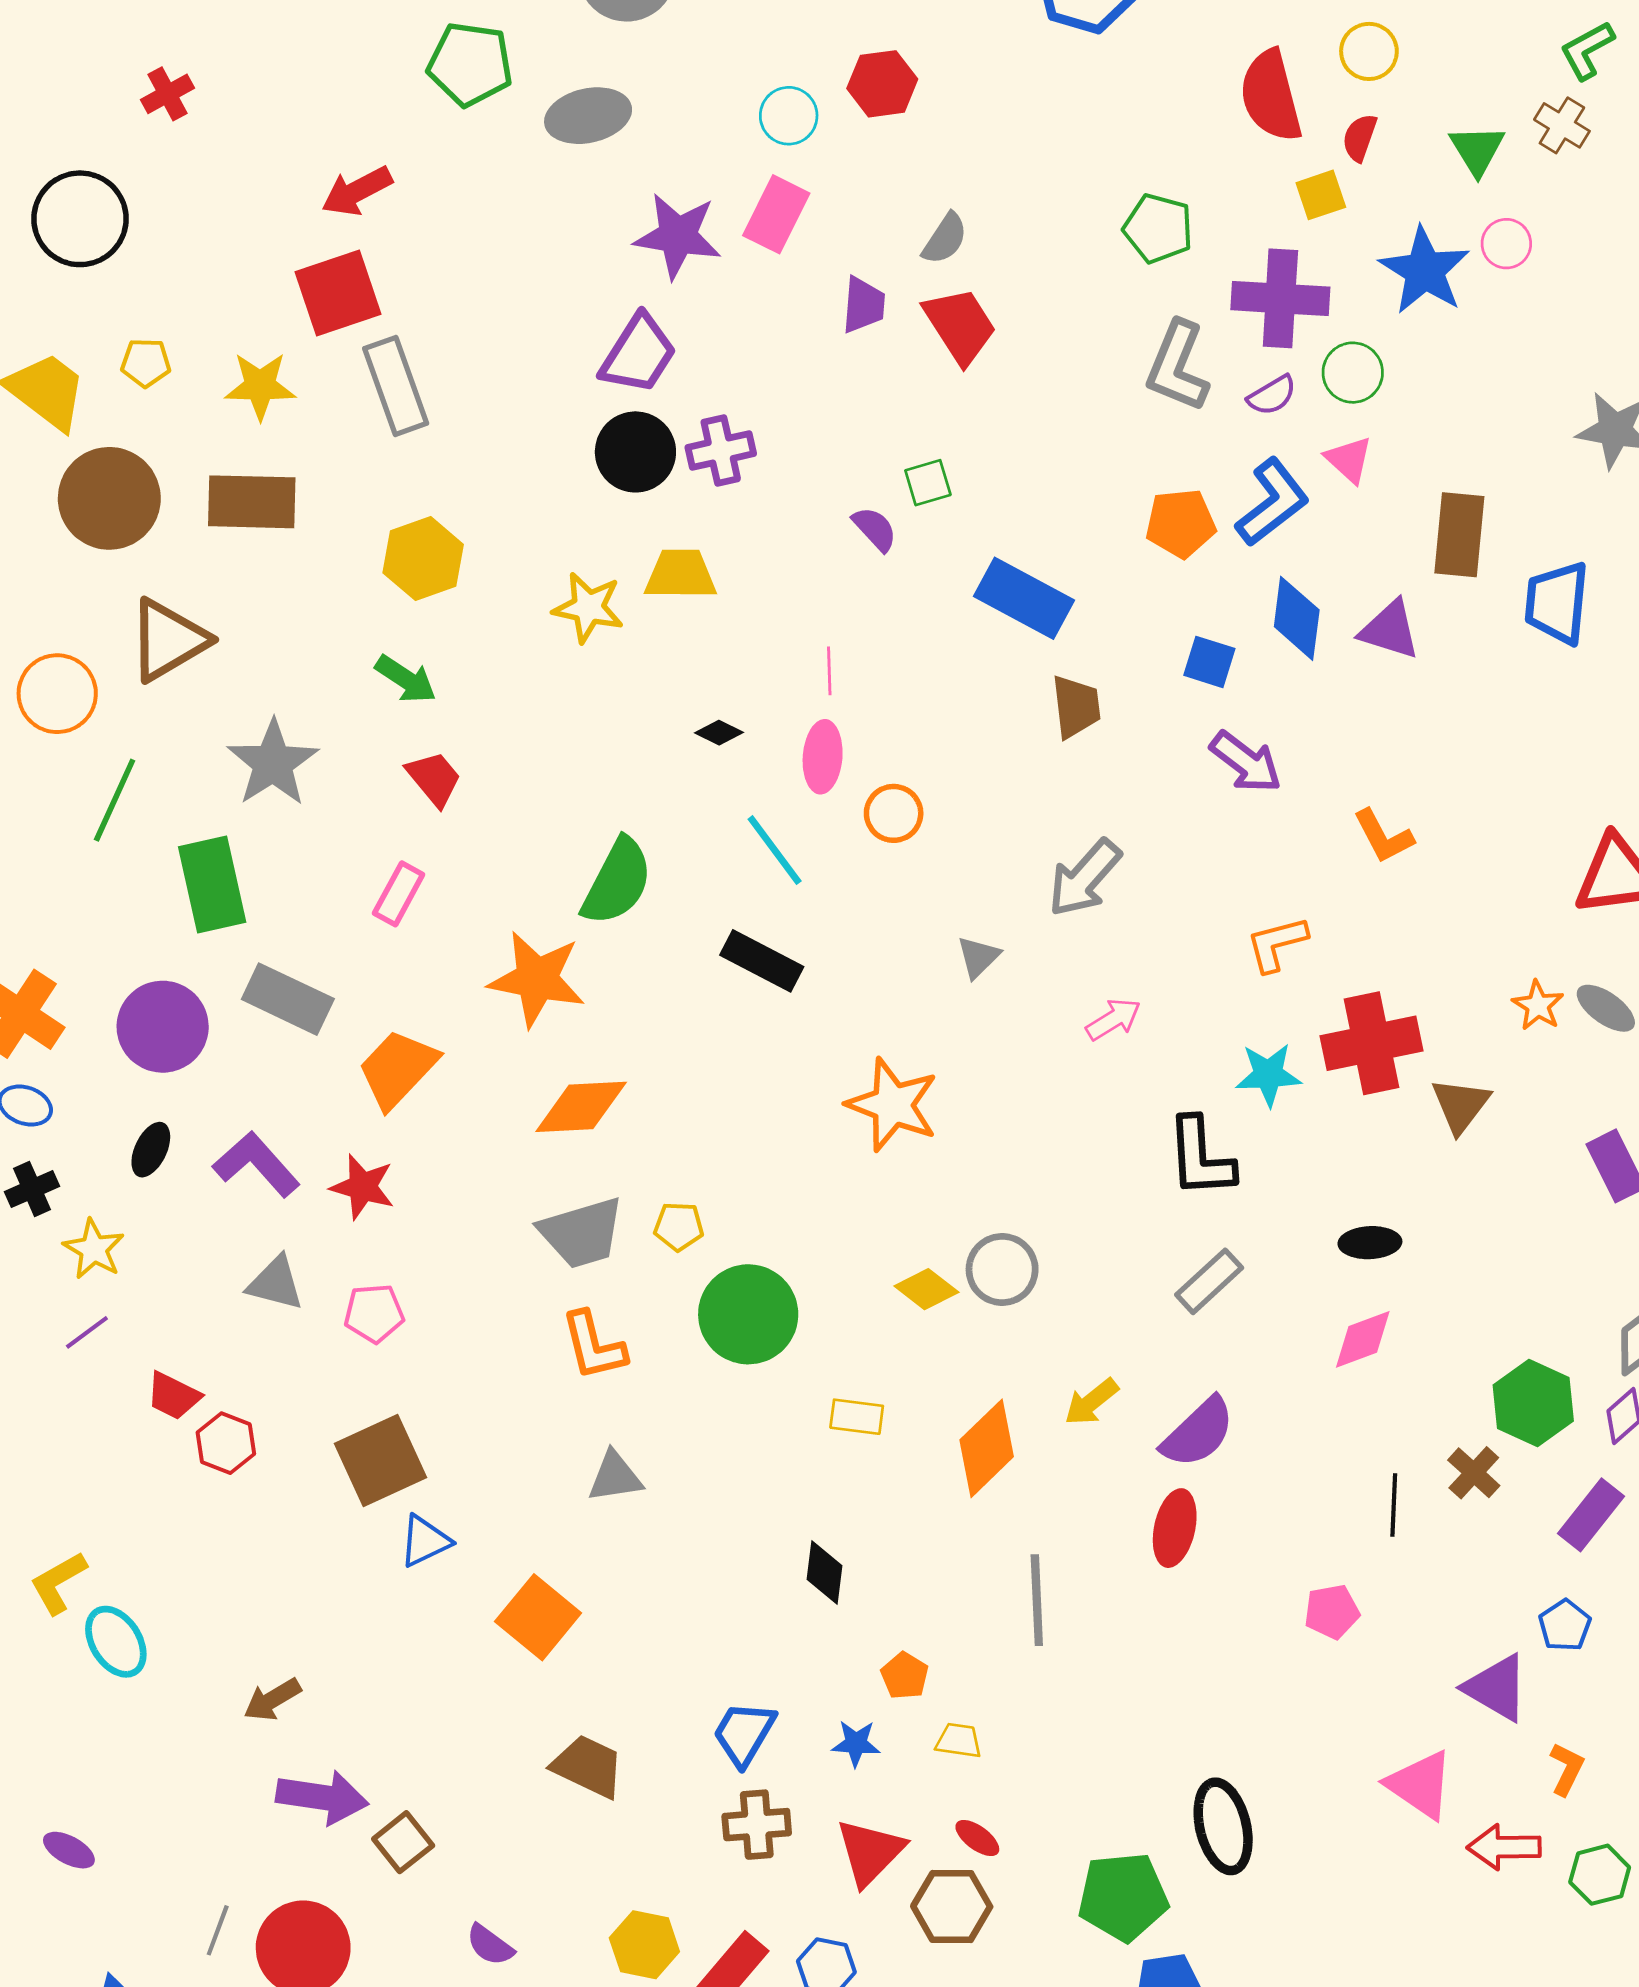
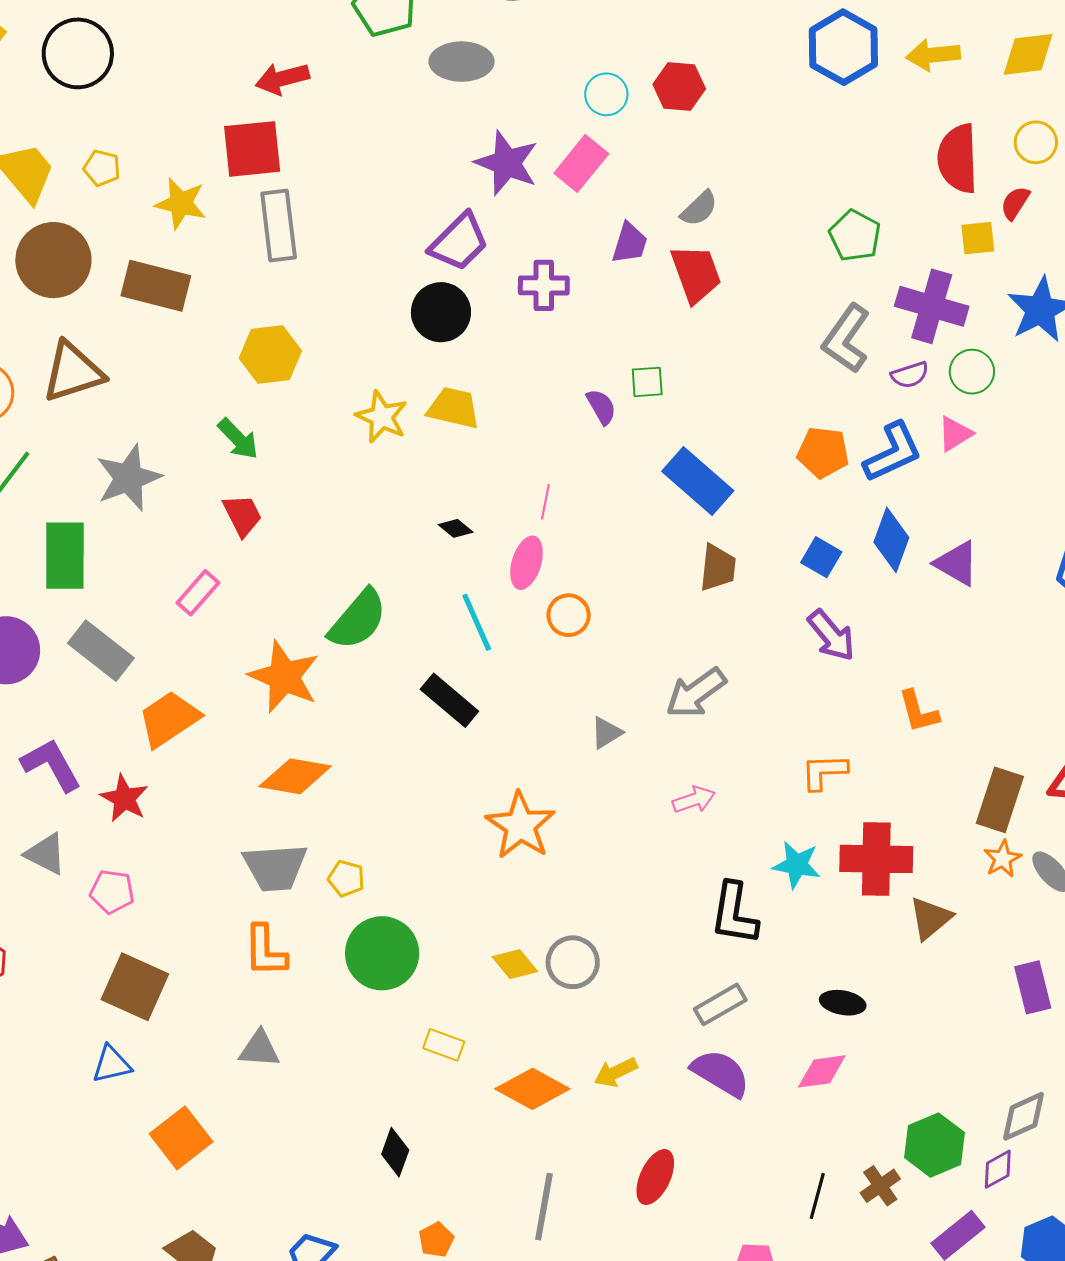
purple cross: (721, 451) -> (544, 285), moved
pink triangle: (1349, 460) -> (955, 434), turned 33
brown rectangle: (1459, 535) -> (1000, 800), moved
purple semicircle: (1198, 1433) -> (721, 1073), moved, turned -118
orange diamond: (987, 1448) -> (532, 1089), turned 60
brown square: (380, 1460) -> (135, 987), moved, turned 36

